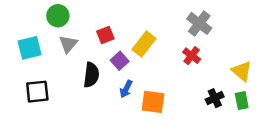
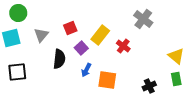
green circle: (58, 16) -> (18, 13), moved
red cross: (192, 56) -> (123, 46), moved
black cross: (215, 98) -> (149, 86), moved

